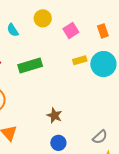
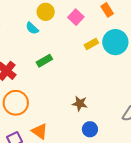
cyan semicircle: (13, 30) -> (32, 28), moved
green rectangle: (30, 66) -> (44, 61), size x0.7

